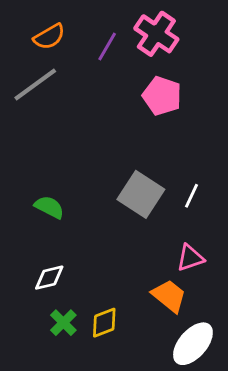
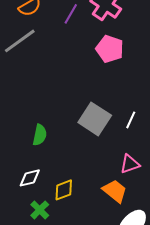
green semicircle: (49, 207) -> (40, 135), moved, turned 75
yellow diamond: (104, 323) -> (64, 190), moved

